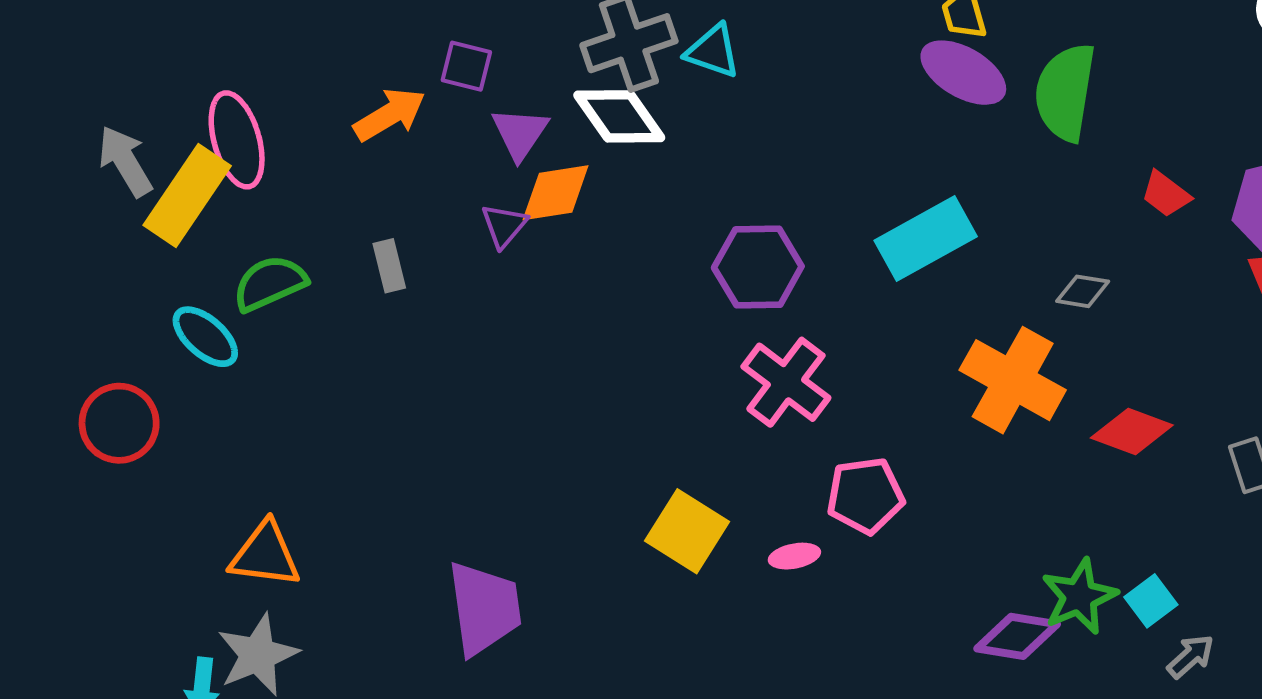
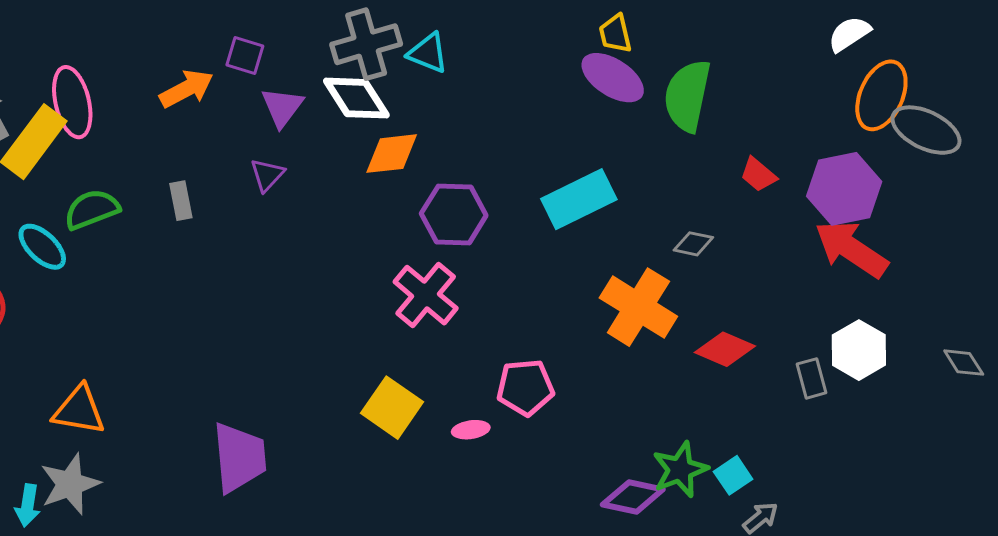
orange diamond: (556, 193) -> (392, 154), moved
pink cross: (786, 382) -> (426, 295), moved

